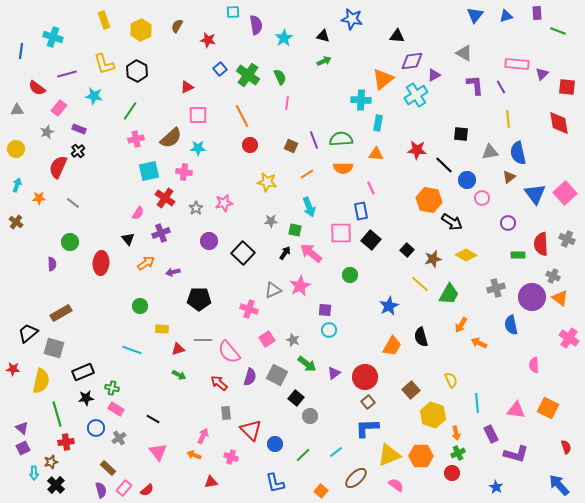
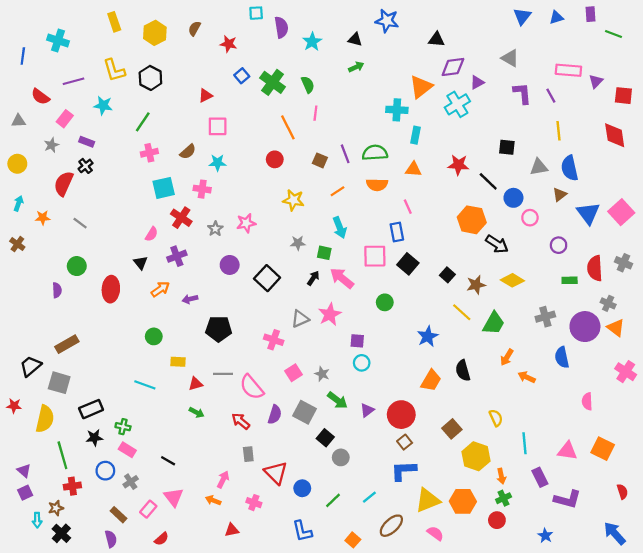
orange line: (242, 116) -> (288, 127), moved
brown semicircle: (171, 138) -> (188, 152), size x0.7
pink rectangle: (124, 488) -> (148, 509), moved

